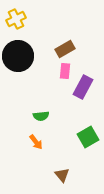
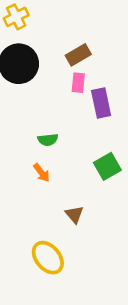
purple rectangle: (83, 87) -> (101, 103), turned -40

